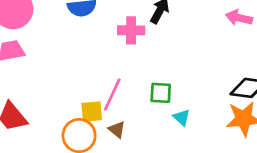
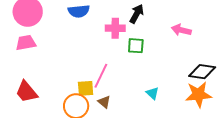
pink arrow: (239, 18) -> (181, 30), moved
green square: (161, 93) -> (136, 46), moved

